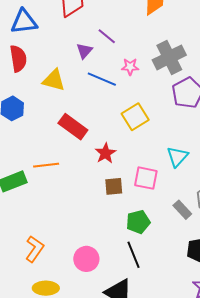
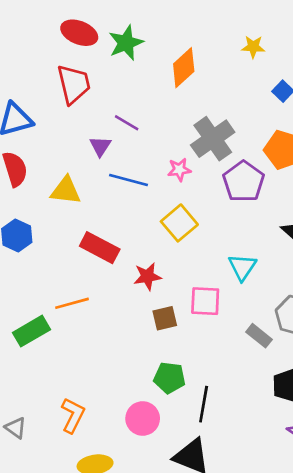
pink star: (130, 67) -> (179, 170), moved
red star: (105, 153) -> (147, 276), turned 30
green pentagon: (138, 222) -> (170, 378), moved, turned 30
black line: (133, 255) -> (204, 404), turned 40

